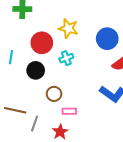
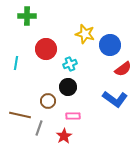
yellow star: (68, 28) -> (85, 34), moved
black circle: (36, 70) -> (68, 87), moved
brown circle: (54, 94) -> (48, 101), moved

